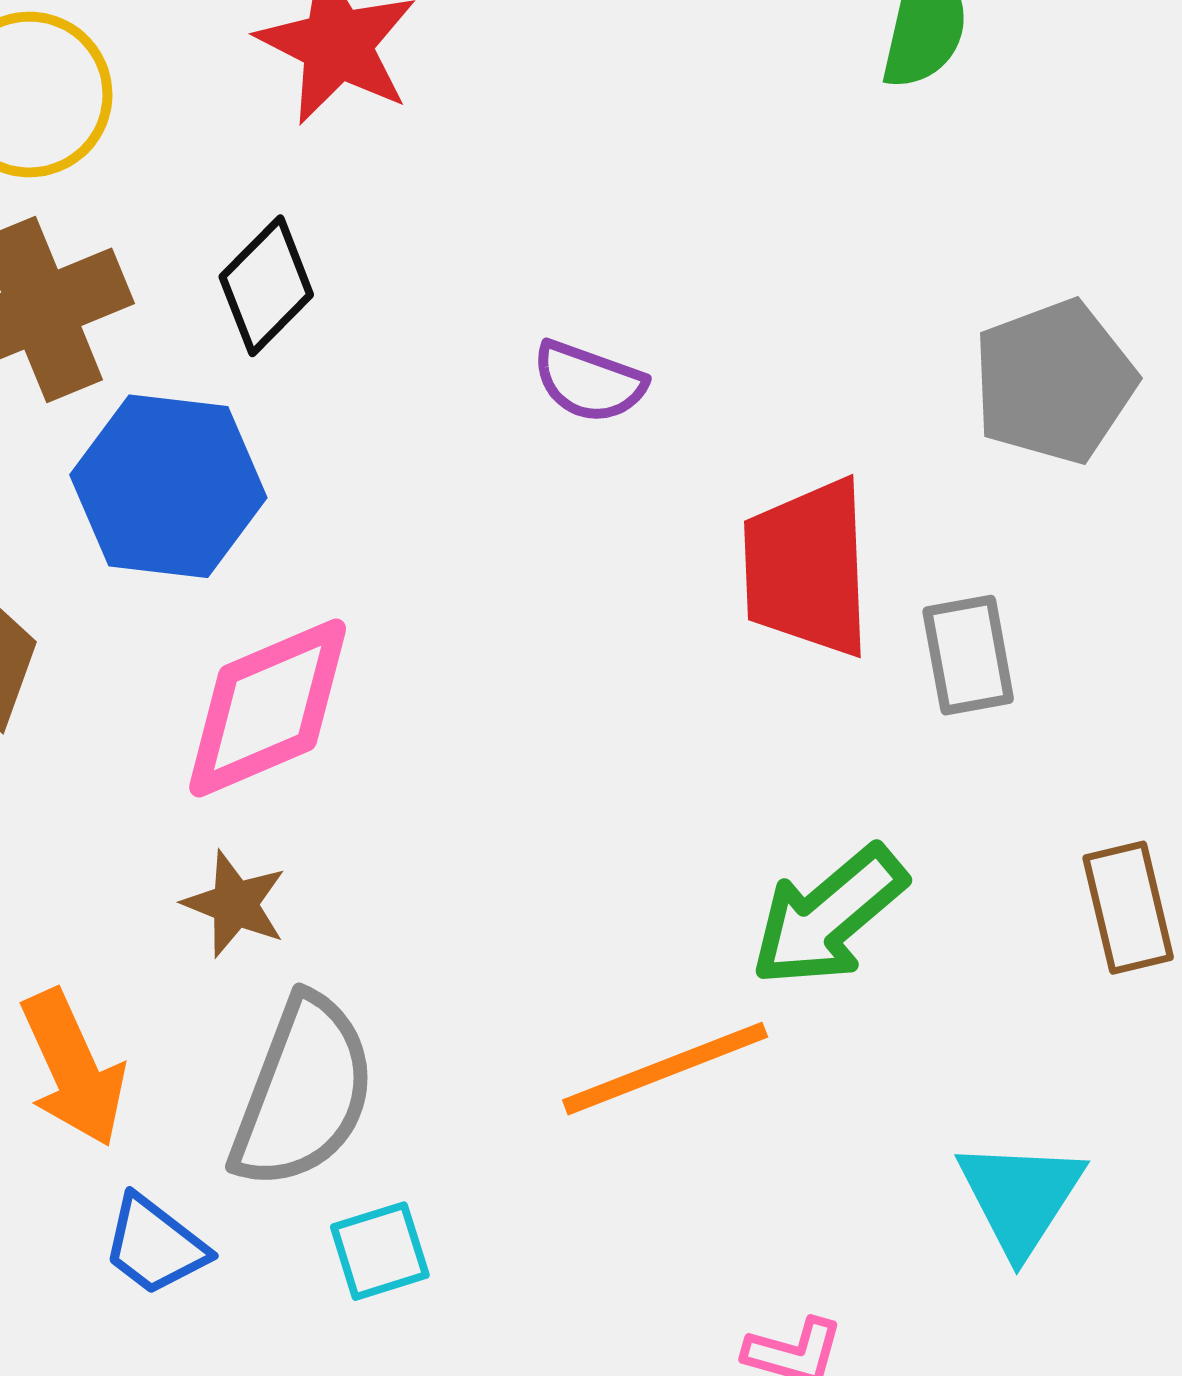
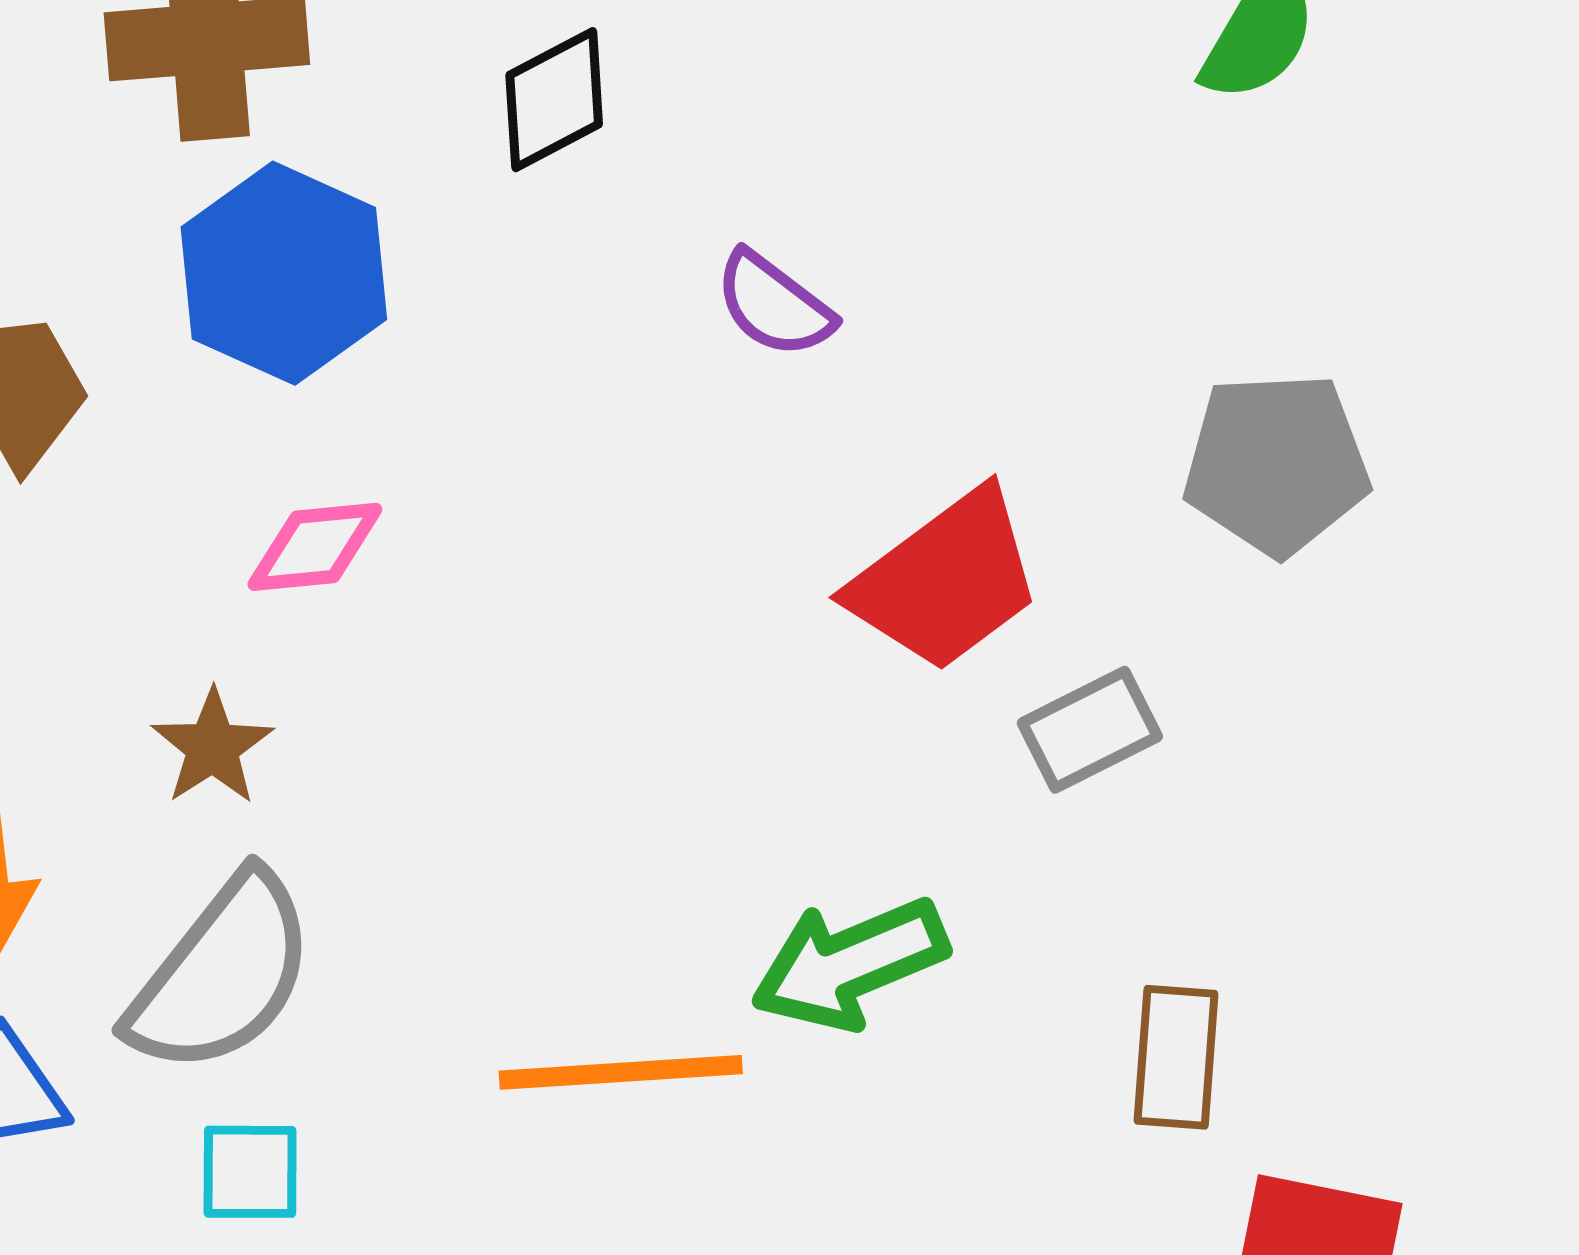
black diamond: (266, 286) -> (554, 100), moved
red trapezoid: (807, 568) -> (946, 580), turned -142
gray rectangle: (968, 655) -> (1090, 730), turned 56
pink diamond: (268, 708) -> (315, 547), size x0.6

